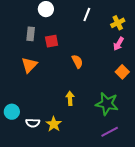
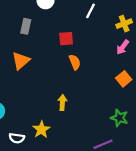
red square: (52, 41) -> (66, 39), moved
green star: (107, 104) -> (119, 118), moved, size x0.7
white semicircle: (33, 123) -> (17, 138), moved

